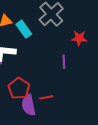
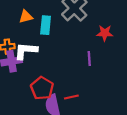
cyan rectangle: (24, 29) -> (46, 25), turned 42

